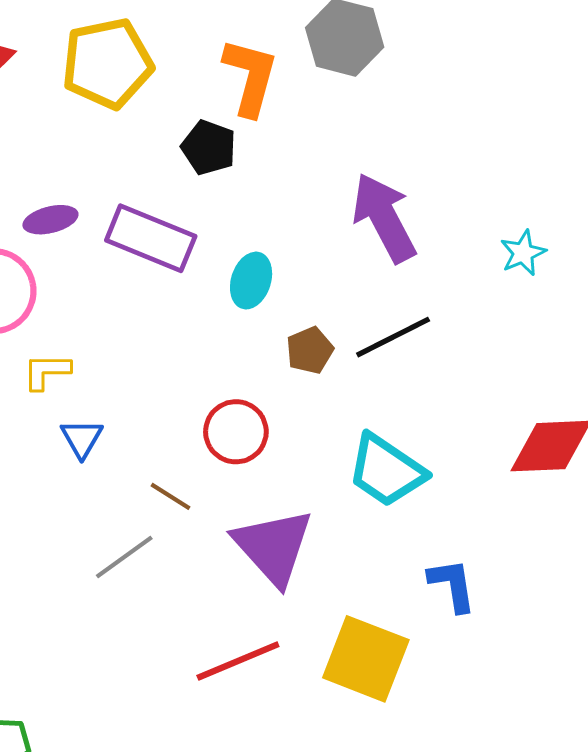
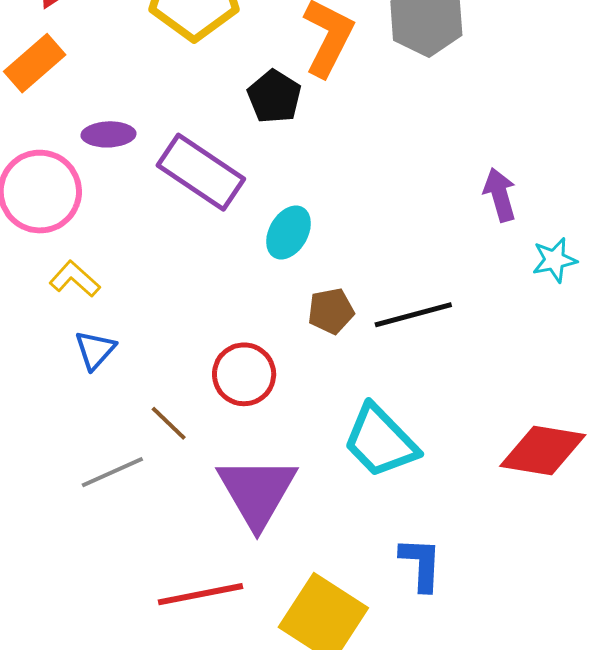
purple arrow: (384, 218) -> (500, 195), moved, size x0.6
yellow L-shape: (47, 371) -> (75, 279), turned 30

